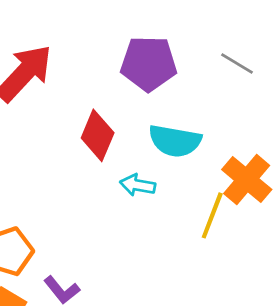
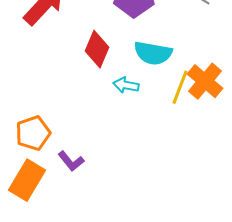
yellow line: (212, 215) -> (180, 87), moved

